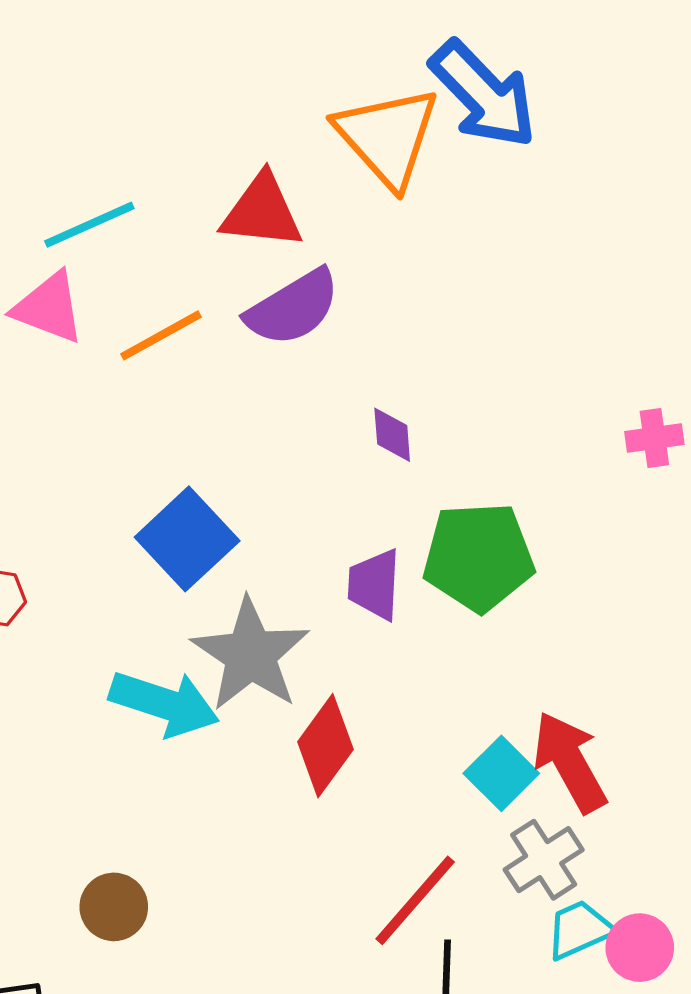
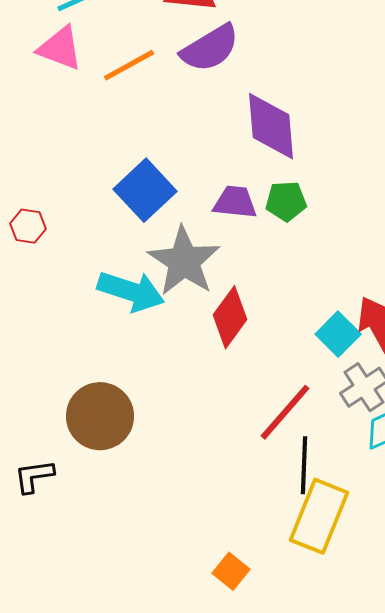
purple diamond: (392, 435) -> (271, 126), size x2.0
green pentagon: (479, 557) -> (286, 201), moved, size x0.6
purple trapezoid: (374, 585) -> (235, 202), moved, turned 93
brown circle: (114, 907) -> (100, 416), size x1.6

